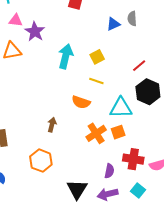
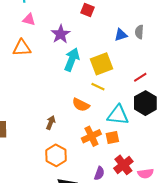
purple star: (35, 32) -> (61, 34), moved
yellow square: (97, 57) -> (102, 64), size x1.6
red cross: (133, 159) -> (123, 165), turned 36
orange hexagon: (41, 161) -> (56, 155), moved

